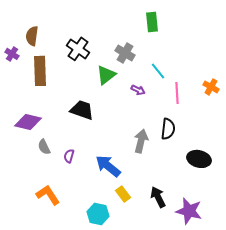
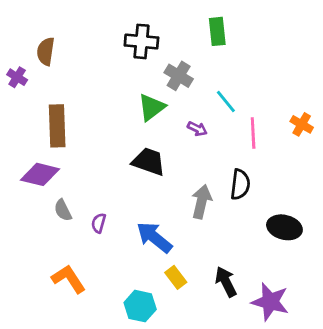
black cross: (78, 49) -> (141, 41), moved, turned -30
brown rectangle: (40, 71) -> (57, 126), moved
black trapezoid: (82, 110) -> (149, 162), moved

